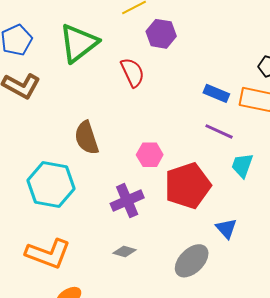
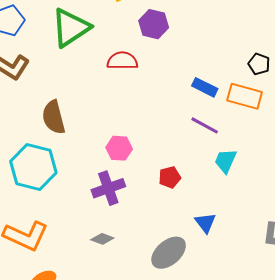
red semicircle: (132, 72) -> (122, 61), turned -68
brown semicircle: (87, 138) -> (54, 117), moved
pink hexagon: (150, 155) -> (119, 148), moved
red pentagon: (188, 186) -> (170, 177), size x0.5

